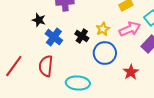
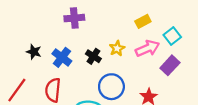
black star: (39, 20) -> (34, 52), moved
blue circle: (105, 53) -> (111, 87), moved

